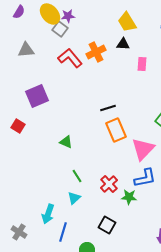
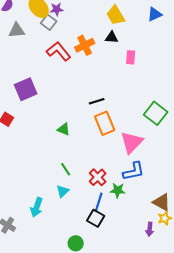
gray triangle: (26, 50) -> (17, 30), moved
green triangle: (66, 142) -> (64, 129), moved
blue line: (63, 232) -> (99, 202), moved

